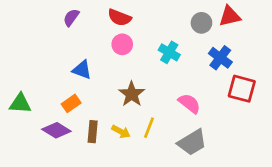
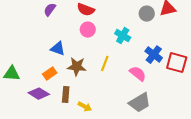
blue cross: (220, 58) -> (154, 55), moved
brown star: (132, 94) -> (77, 67), moved, turned -30
yellow line: (149, 128) -> (105, 64), moved
yellow arrow: (121, 132) -> (85, 107), moved

